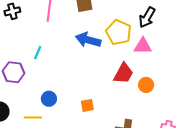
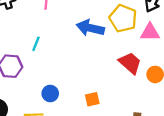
red trapezoid: (124, 73) -> (130, 63), turned -75

